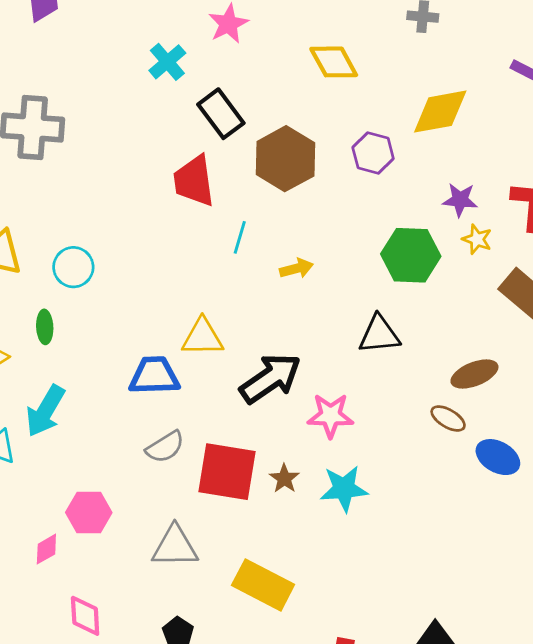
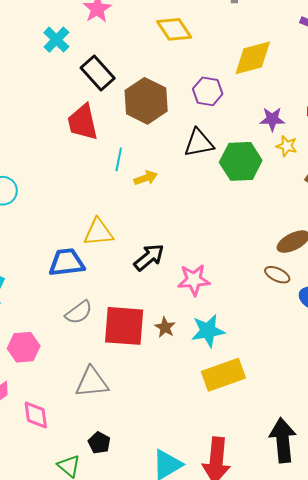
yellow arrow: (296, 268) -> (146, 178), moved
black triangle: (379, 335) -> (199, 143), moved
black arrow: (270, 378) -> (149, 257), size x0.7
pink hexagon: (89, 513) -> (24, 347), moved
yellow rectangle: (263, 585) -> (223, 375), moved, turned -42
pink diamond: (85, 616) -> (36, 415), moved

